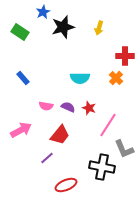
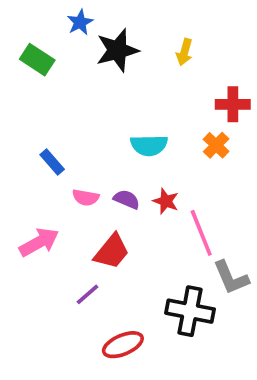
blue rectangle: (23, 78) -> (52, 162), moved
pink line: (108, 125) -> (201, 233), turned -55

